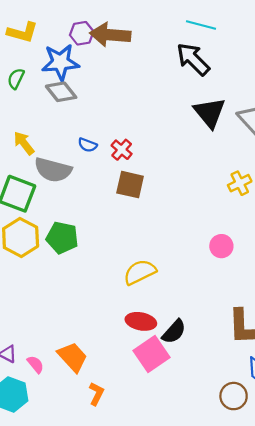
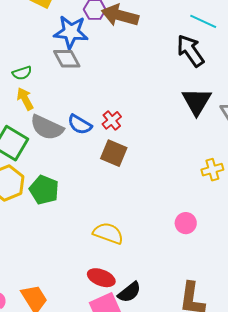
green semicircle: (16, 79) -> (22, 73), moved, turned -144
blue semicircle: (88, 145) -> (80, 125), moved, size x1.4
yellow semicircle: (140, 272) -> (108, 233), turned 36

